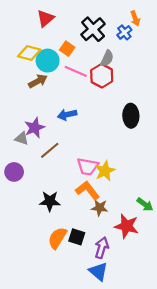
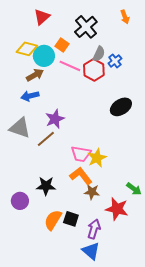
blue cross: (124, 32) -> (115, 61), moved
blue arrow: (67, 115) -> (30, 96), moved
black ellipse: (131, 116) -> (121, 107), turned 60
purple star: (35, 128) -> (55, 119), moved
gray triangle: (22, 138) -> (20, 128), size x1.6
purple circle: (14, 172) -> (20, 201), moved

